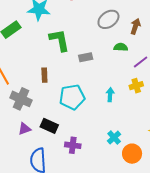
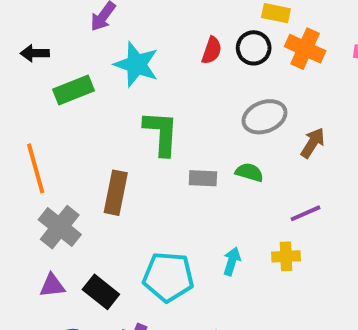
green semicircle: (121, 47) -> (249, 172), moved
brown rectangle: (44, 75) -> (116, 193), size x1.5
cyan pentagon: (72, 97) -> (168, 277), moved

